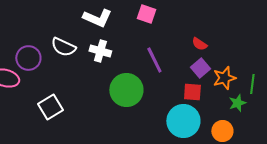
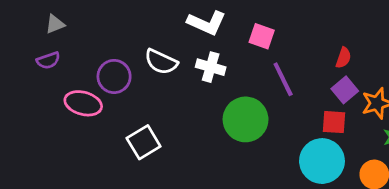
pink square: (146, 14) -> (262, 36), moved
red semicircle: (199, 44) -> (343, 58), turned -105

